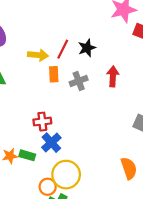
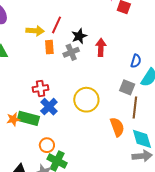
black star: (87, 48) -> (79, 36), moved
green rectangle: (27, 155) -> (28, 118), size x1.5
yellow circle: (66, 175) -> (86, 100), moved

